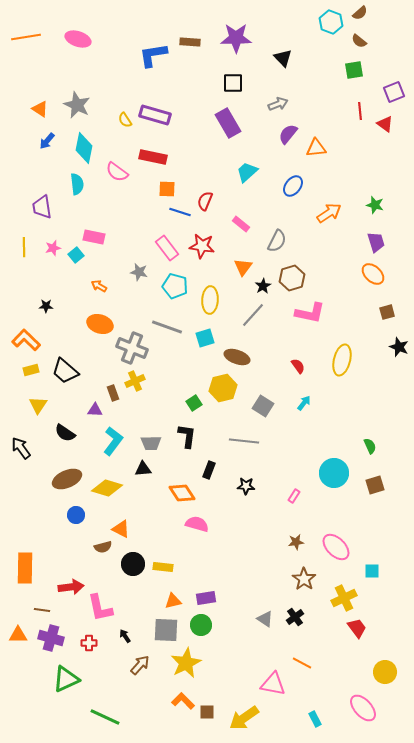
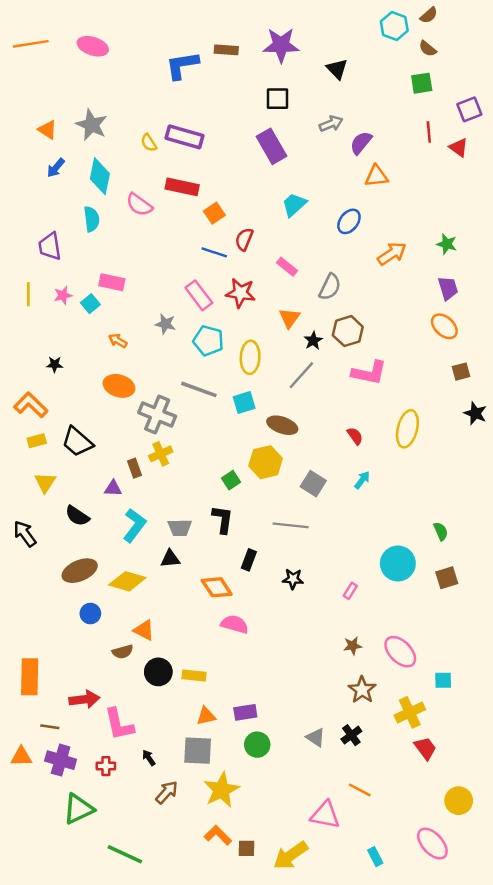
purple semicircle: (288, 134) -> (361, 143), moved
orange square: (167, 189) -> (214, 213), moved, turned -36
green circle: (201, 625) -> (257, 745), moved

